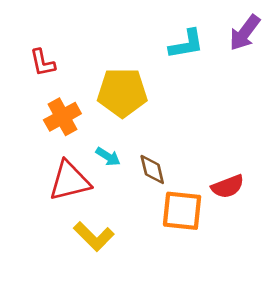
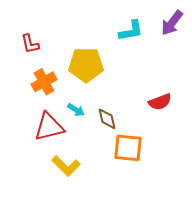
red semicircle: (228, 187) -> (160, 102), moved

